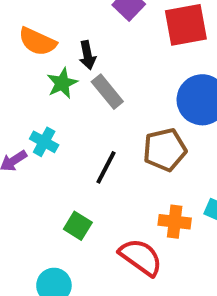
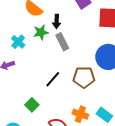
cyan cross: (44, 142) -> (18, 42), moved

